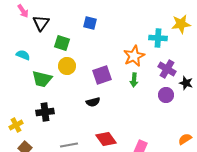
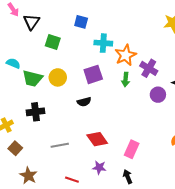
cyan cross: (158, 38) -> (103, 43), moved
cyan semicircle: (23, 55) -> (13, 63), moved
yellow circle: (67, 66) -> (58, 77), moved
purple cross: (167, 69) -> (149, 68), moved

